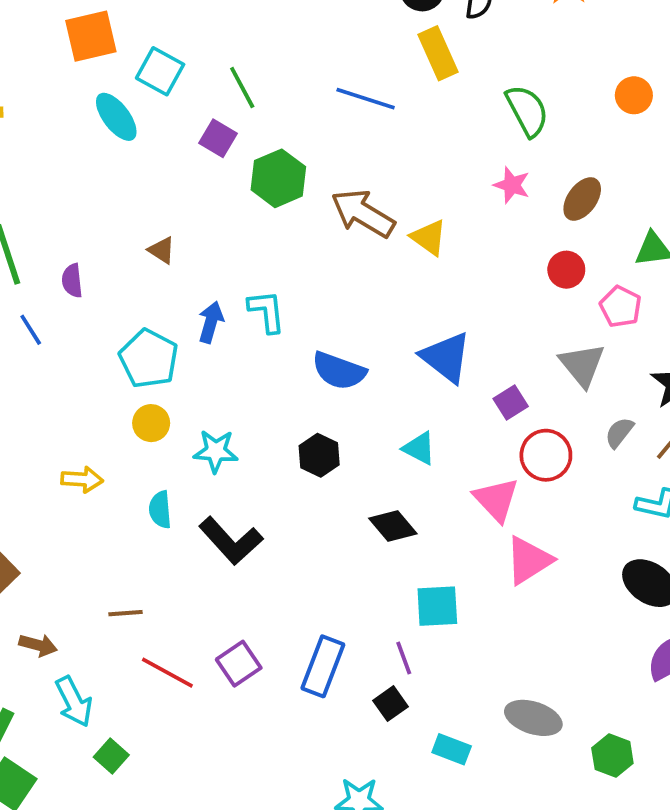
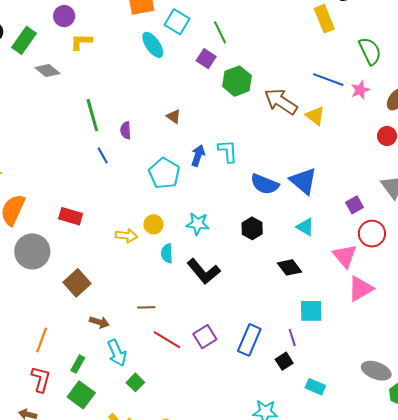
blue line: (366, 99) -> (328, 80), moved
pink star: (512, 185) -> (360, 90), turned 30
blue triangle: (446, 357) -> (303, 181), moved
yellow circle: (151, 423) -> (153, 224), moved
gray ellipse: (533, 718) -> (376, 371), moved

